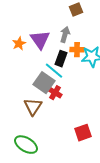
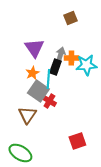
gray arrow: (65, 35) -> (60, 55), moved
orange star: (19, 44) -> (32, 73), moved
cyan line: (54, 71) -> (48, 79), turned 54

